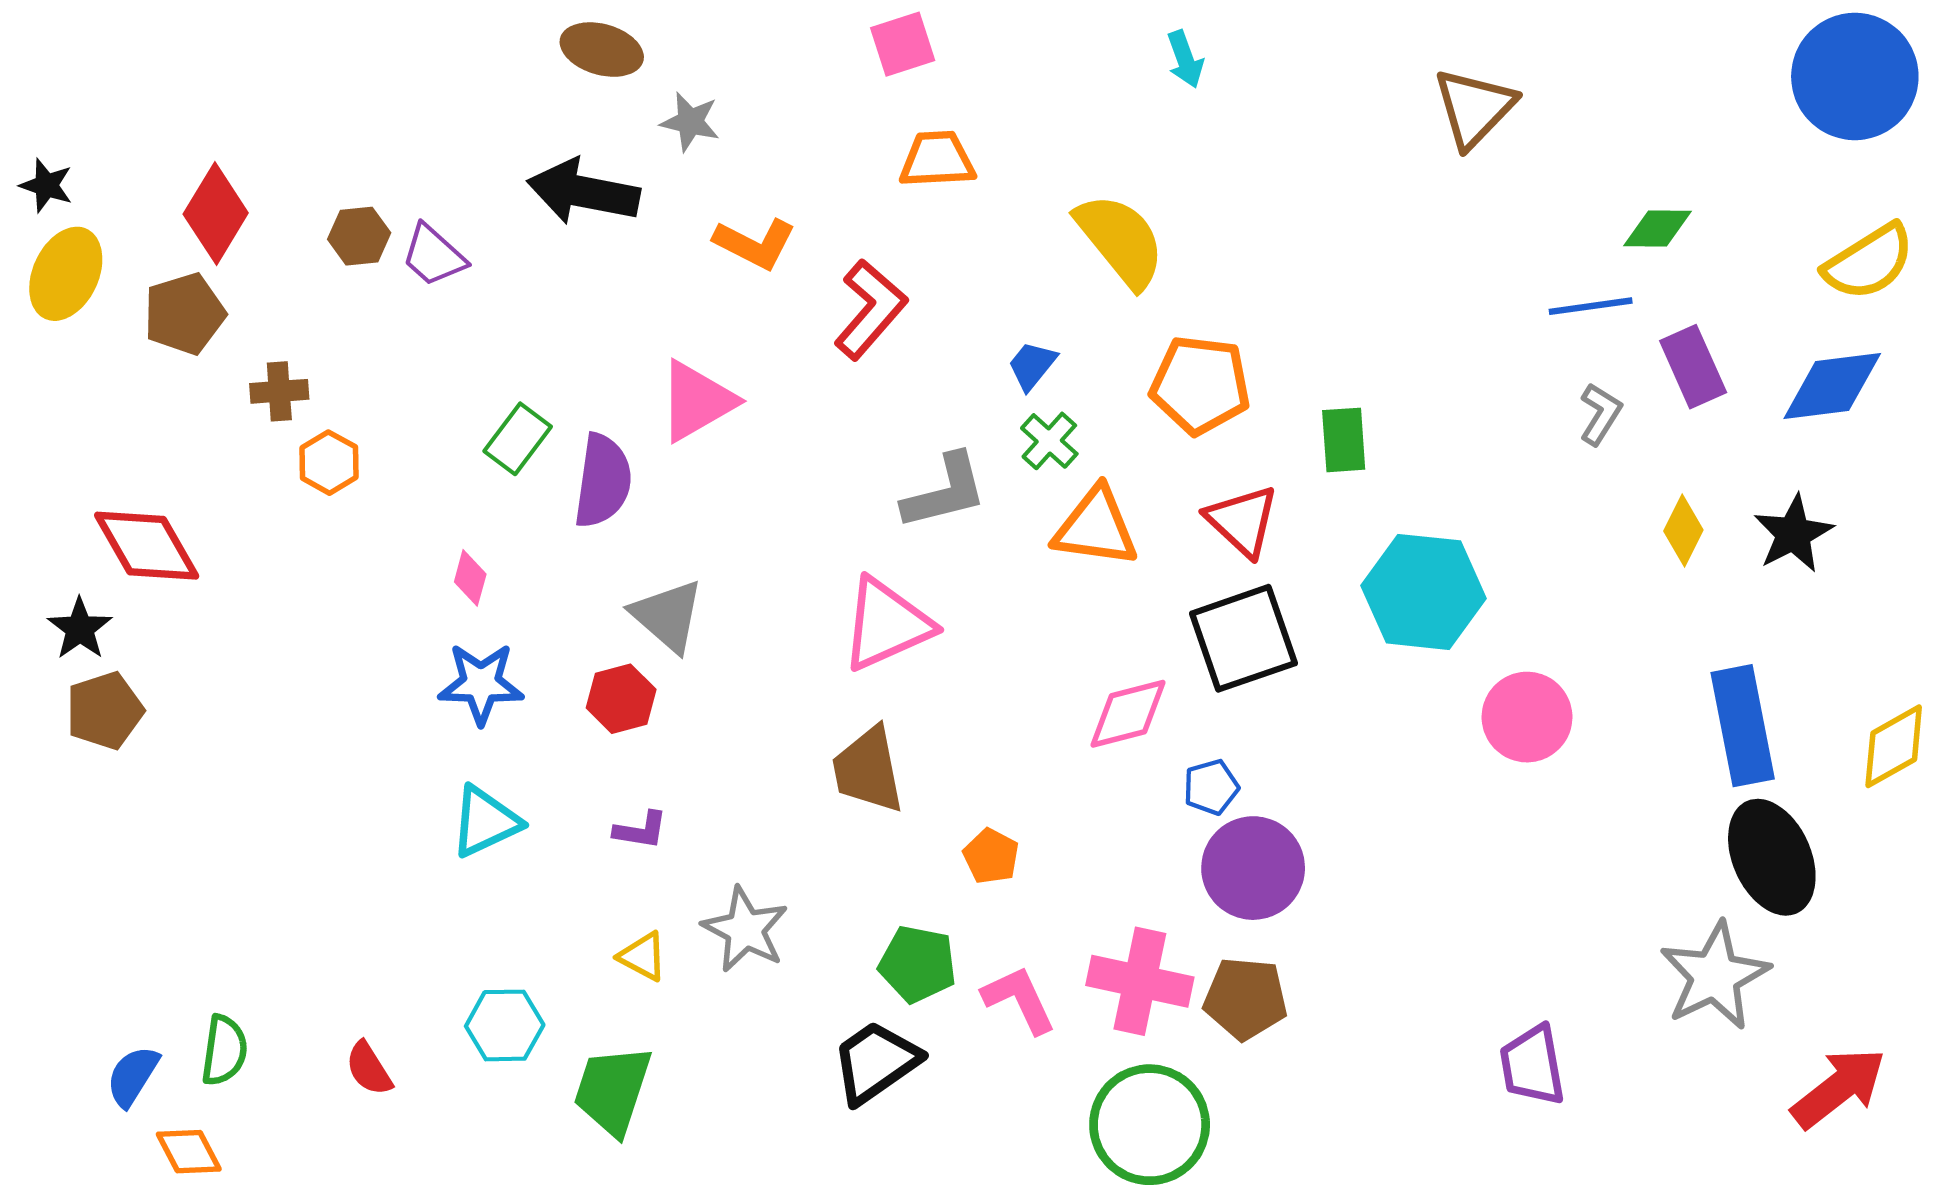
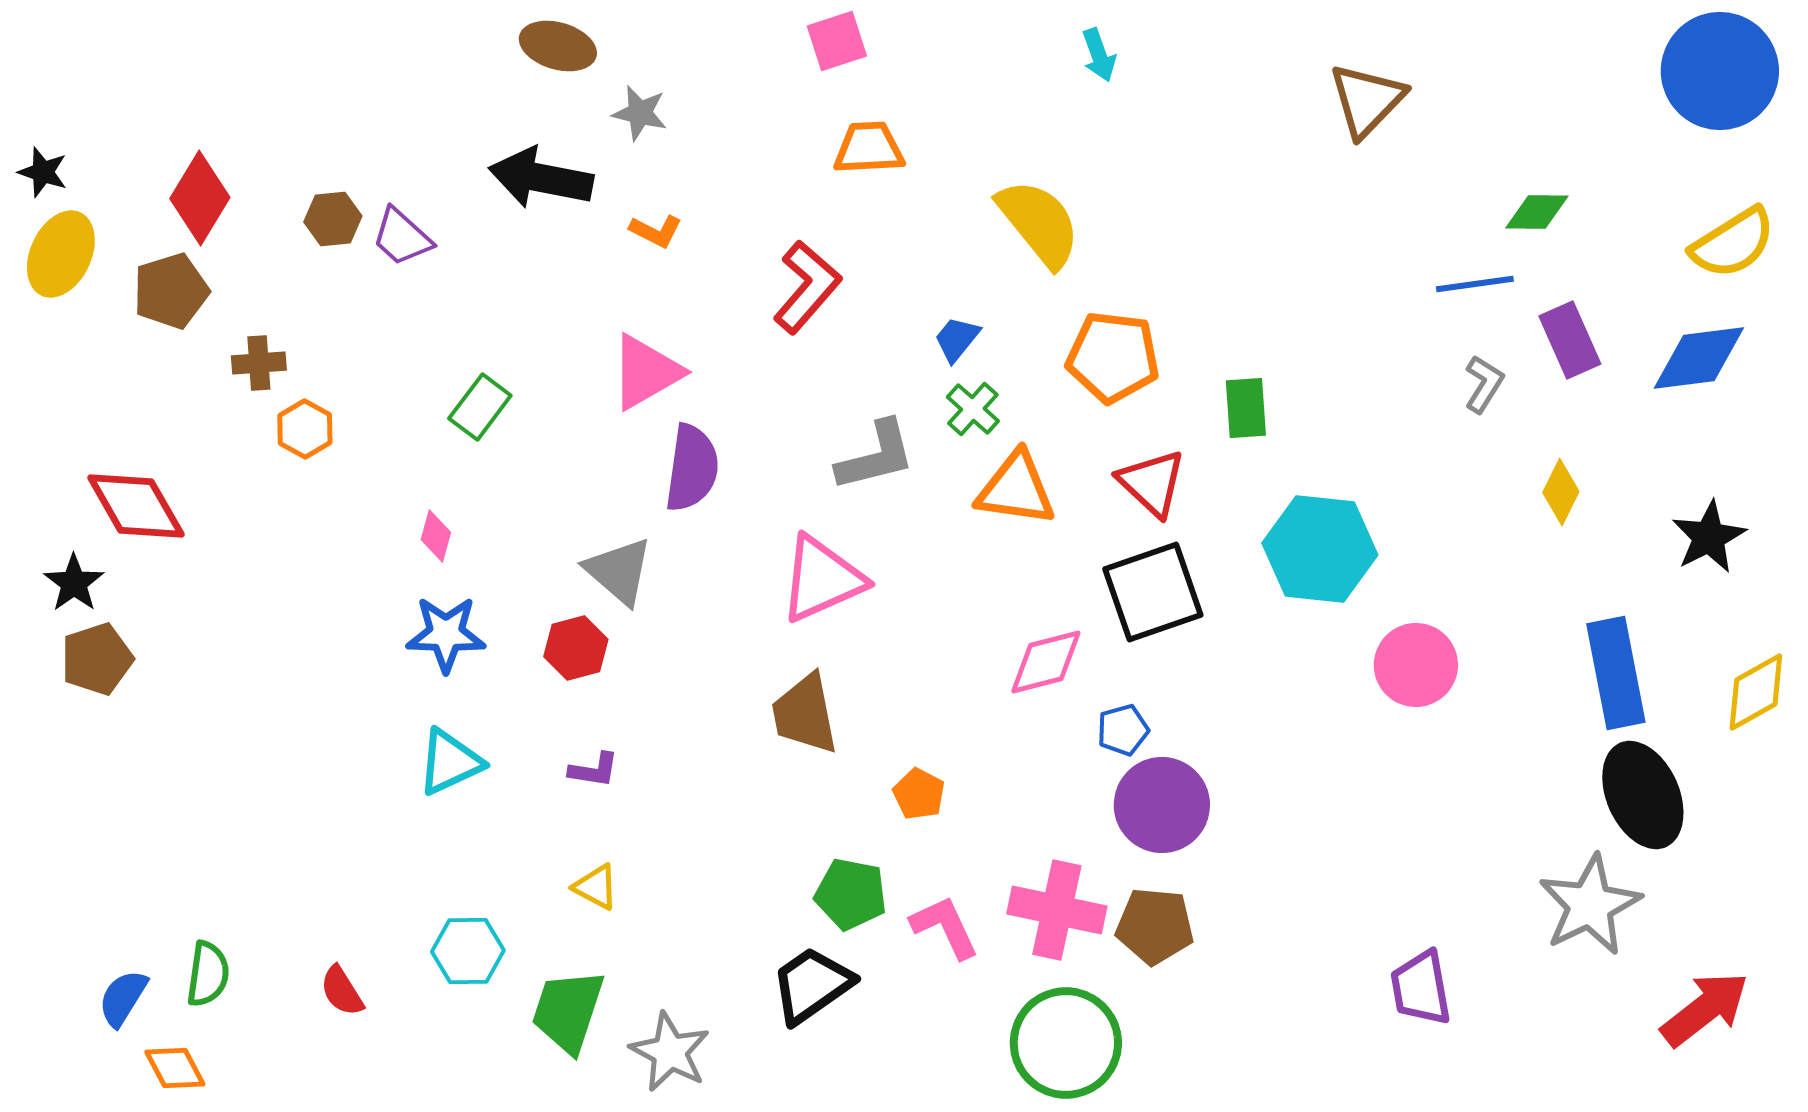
orange L-shape: (755, 244) -> (656, 231), moved, size x0.7
purple semicircle: (603, 481) -> (692, 468), moved
black star: (1793, 534) -> (1709, 537), moved
gray star: (745, 929) -> (670, 1052), moved

